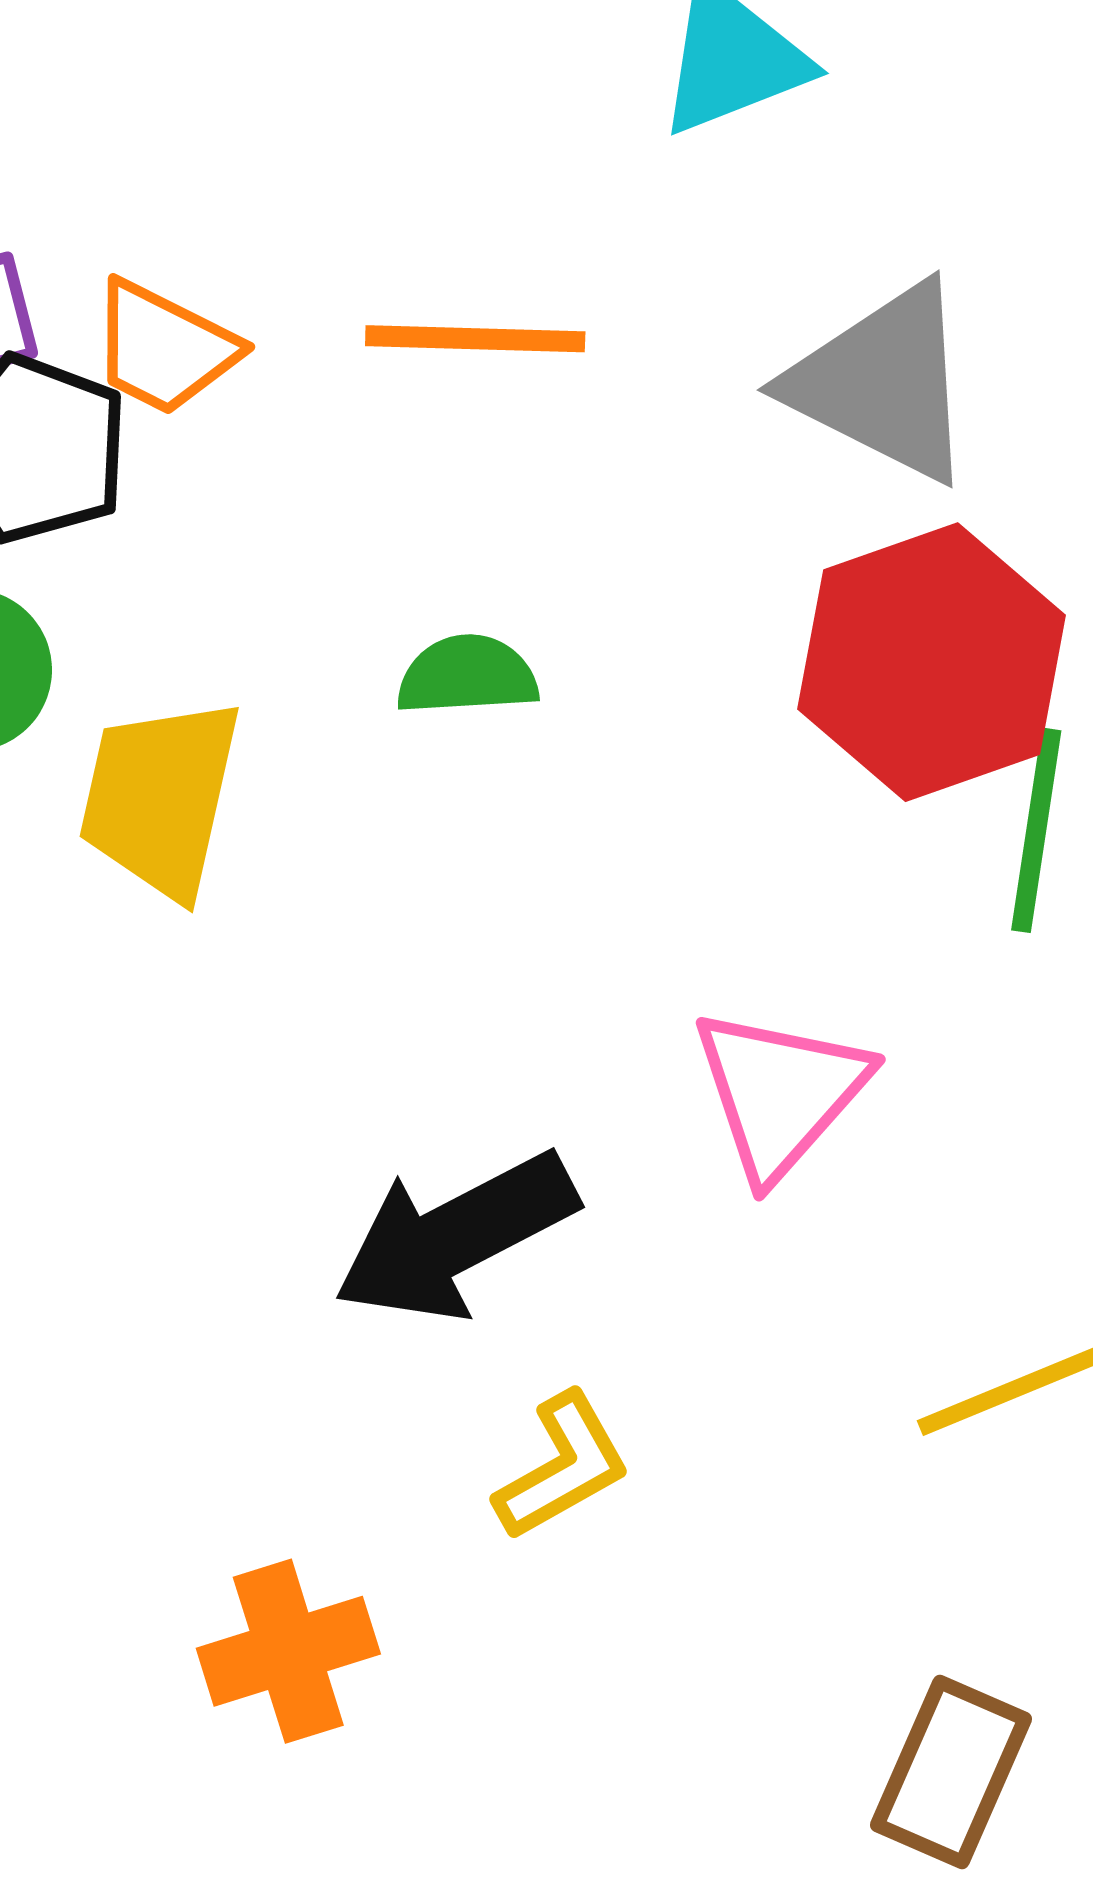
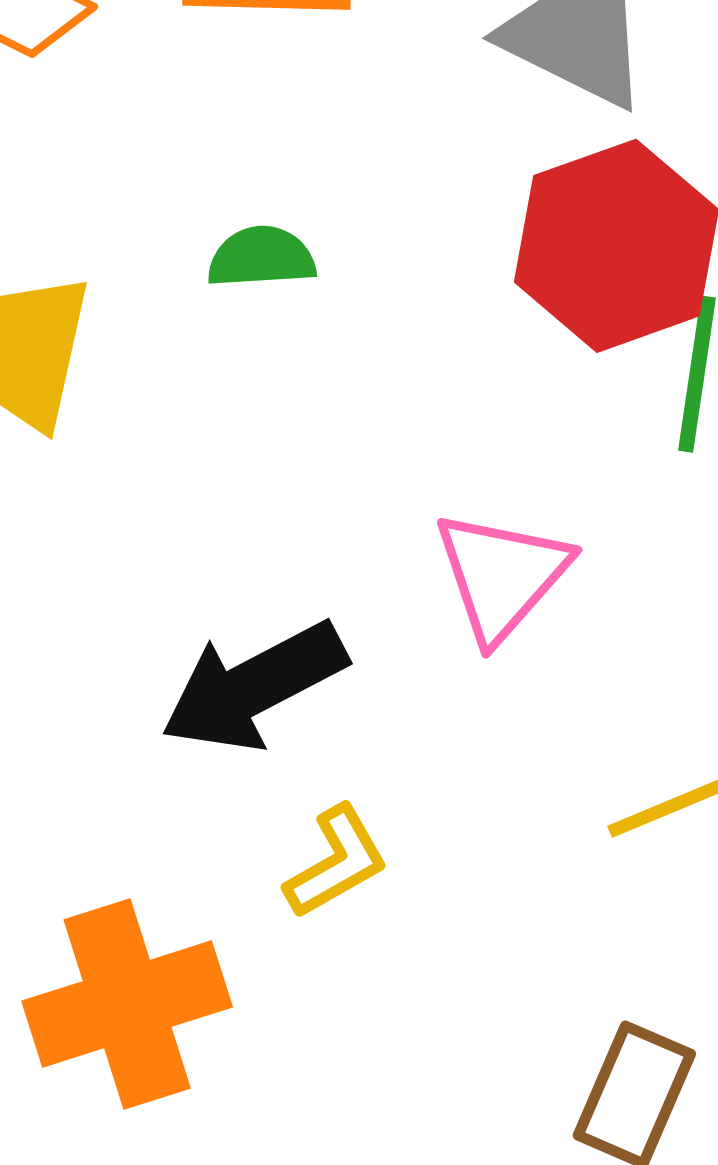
orange cross: (288, 1651) -> (127, 1004), size x1.5

